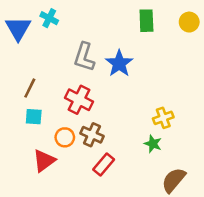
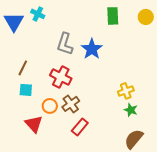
brown cross: (92, 135) -> (71, 104), turned 30
green star: (153, 144) -> (131, 110), moved
red triangle: (44, 161) -> (34, 124), turned -36

